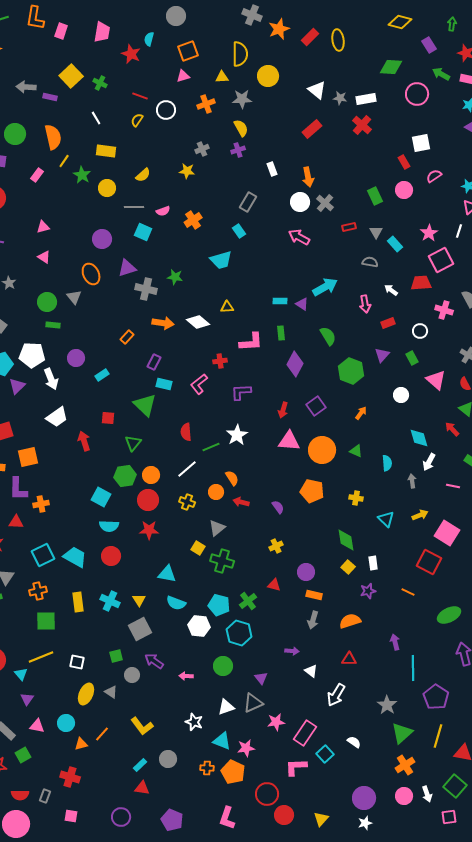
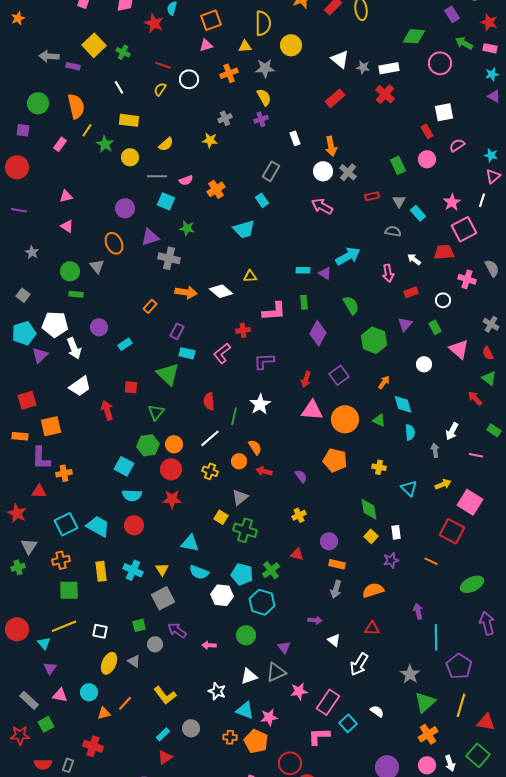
green star: (175, 277) -> (187, 228), moved
cyan diamond: (419, 438) -> (403, 404), moved
green line: (211, 447) -> (234, 416), turned -54
red triangle: (142, 788) -> (165, 757), turned -42

